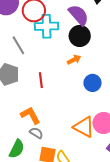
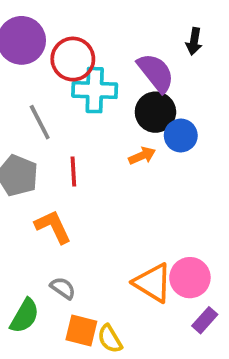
red line: (41, 80) -> (73, 172), moved
blue circle: (92, 83) -> (181, 136), moved
orange L-shape: (30, 115) -> (53, 227), moved

